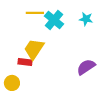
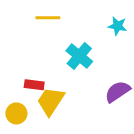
cyan cross: (54, 20) -> (79, 56), moved
yellow trapezoid: (34, 49) -> (51, 101), moved

